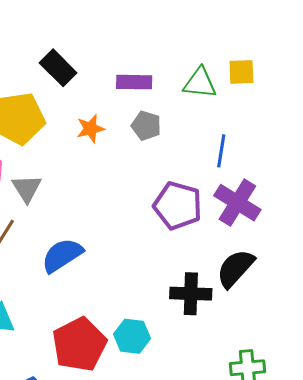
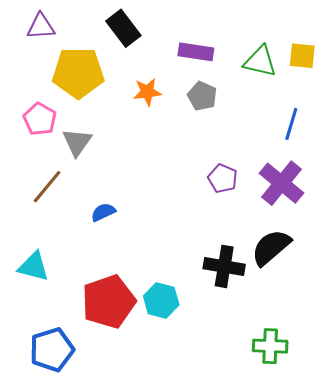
blue line: (221, 151) -> (291, 124), moved
purple pentagon: (178, 206) -> (223, 178), size x0.6
blue semicircle: (62, 255) -> (103, 212), size x0.6

